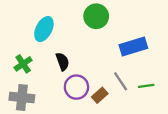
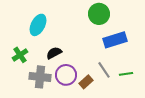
green circle: (96, 16) -> (99, 14), moved
black semicircle: (63, 62) -> (54, 53), turned -98
gray cross: (22, 98) -> (40, 77), moved

